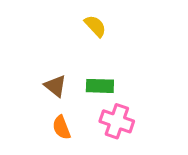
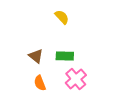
pink cross: (117, 121) -> (76, 79), turned 30

